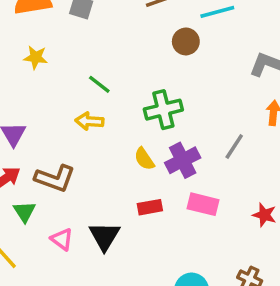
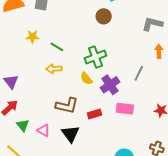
yellow star: (36, 57) -> (32, 37), moved
yellow semicircle: (144, 159) -> (86, 79), moved
brown L-shape: (55, 178) -> (67, 106), moved
pink triangle: (62, 239) -> (44, 130), moved

